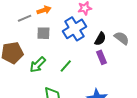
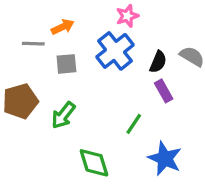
gray line: (25, 18) -> (33, 44), turned 32
green line: (66, 66) -> (134, 124), moved

